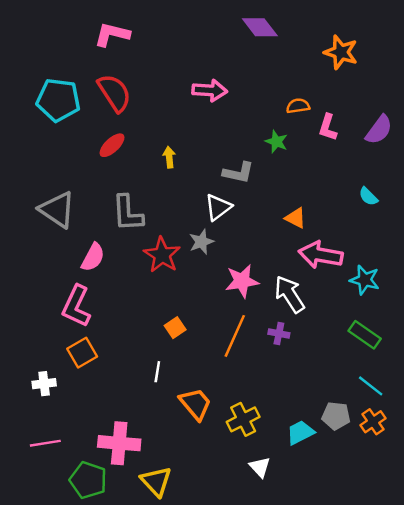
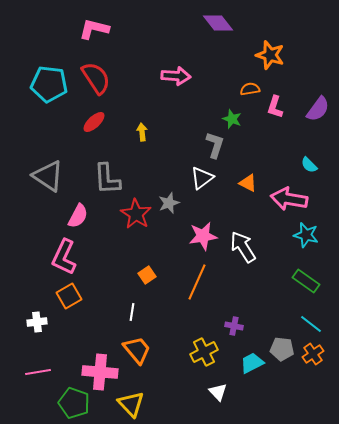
orange star: (341, 52) -> (270, 55), moved
gray L-shape: (238, 173) -> (215, 145), moved, turned -84
white triangle: (218, 207) -> (202, 178), moved
pink arrow: (321, 255) -> (289, 199), moved
purple cross: (279, 334) -> (234, 326), moved
orange trapezoid: (195, 404) -> (137, 350), moved

